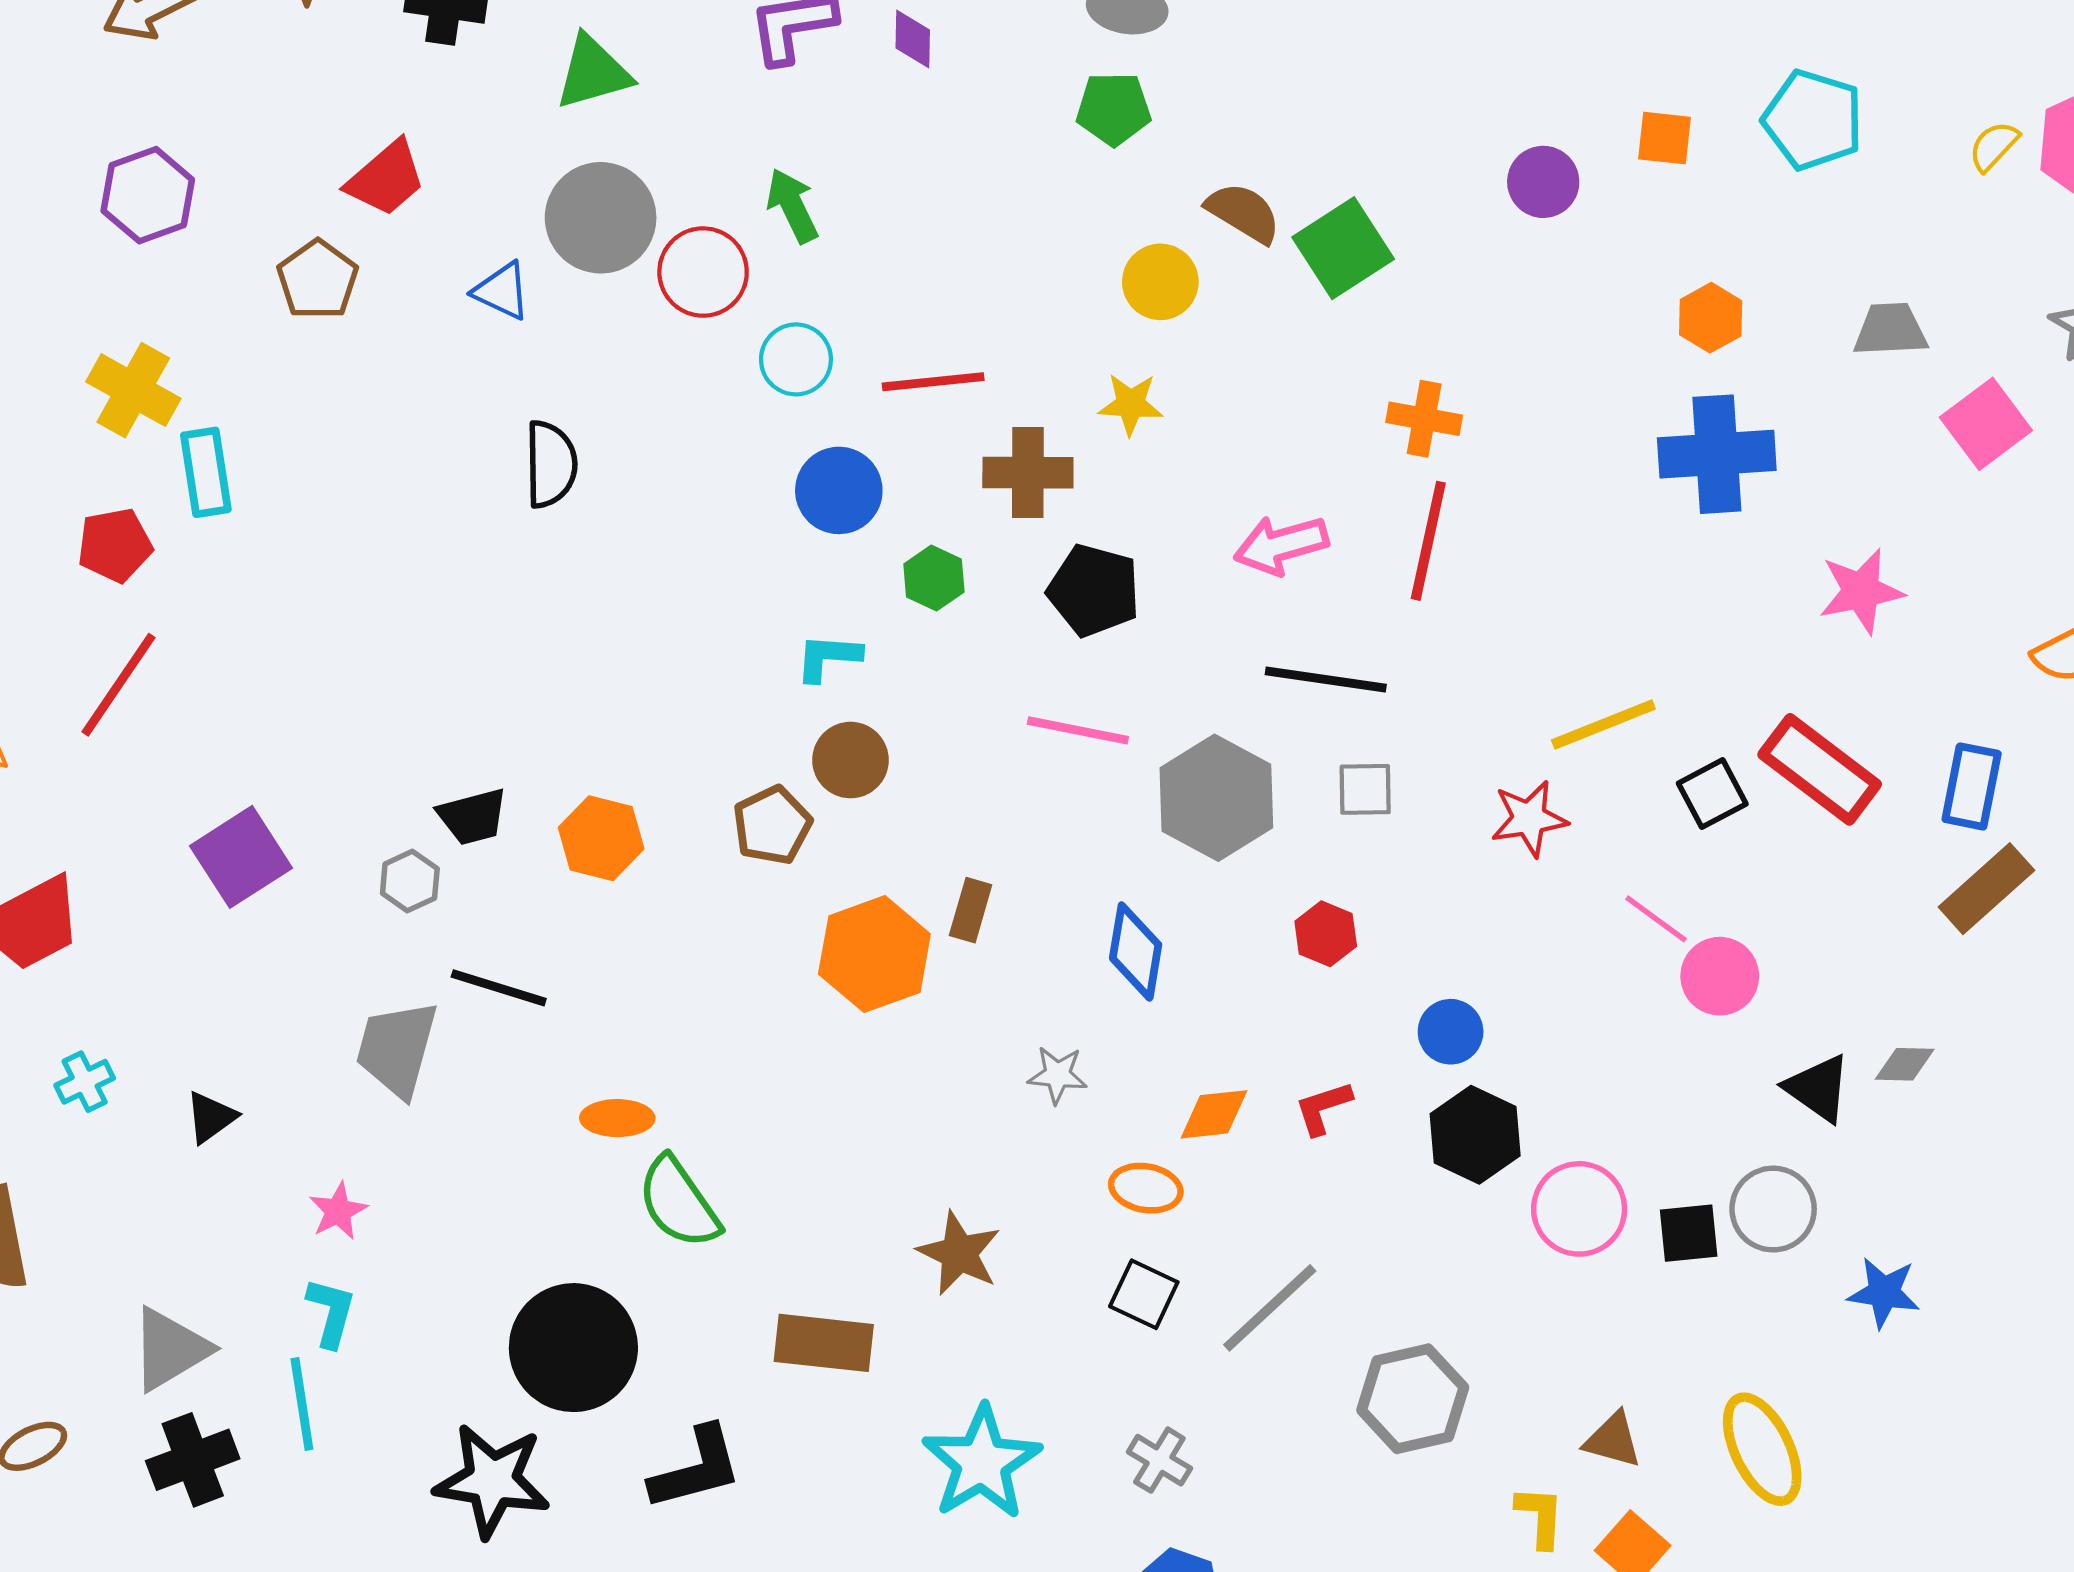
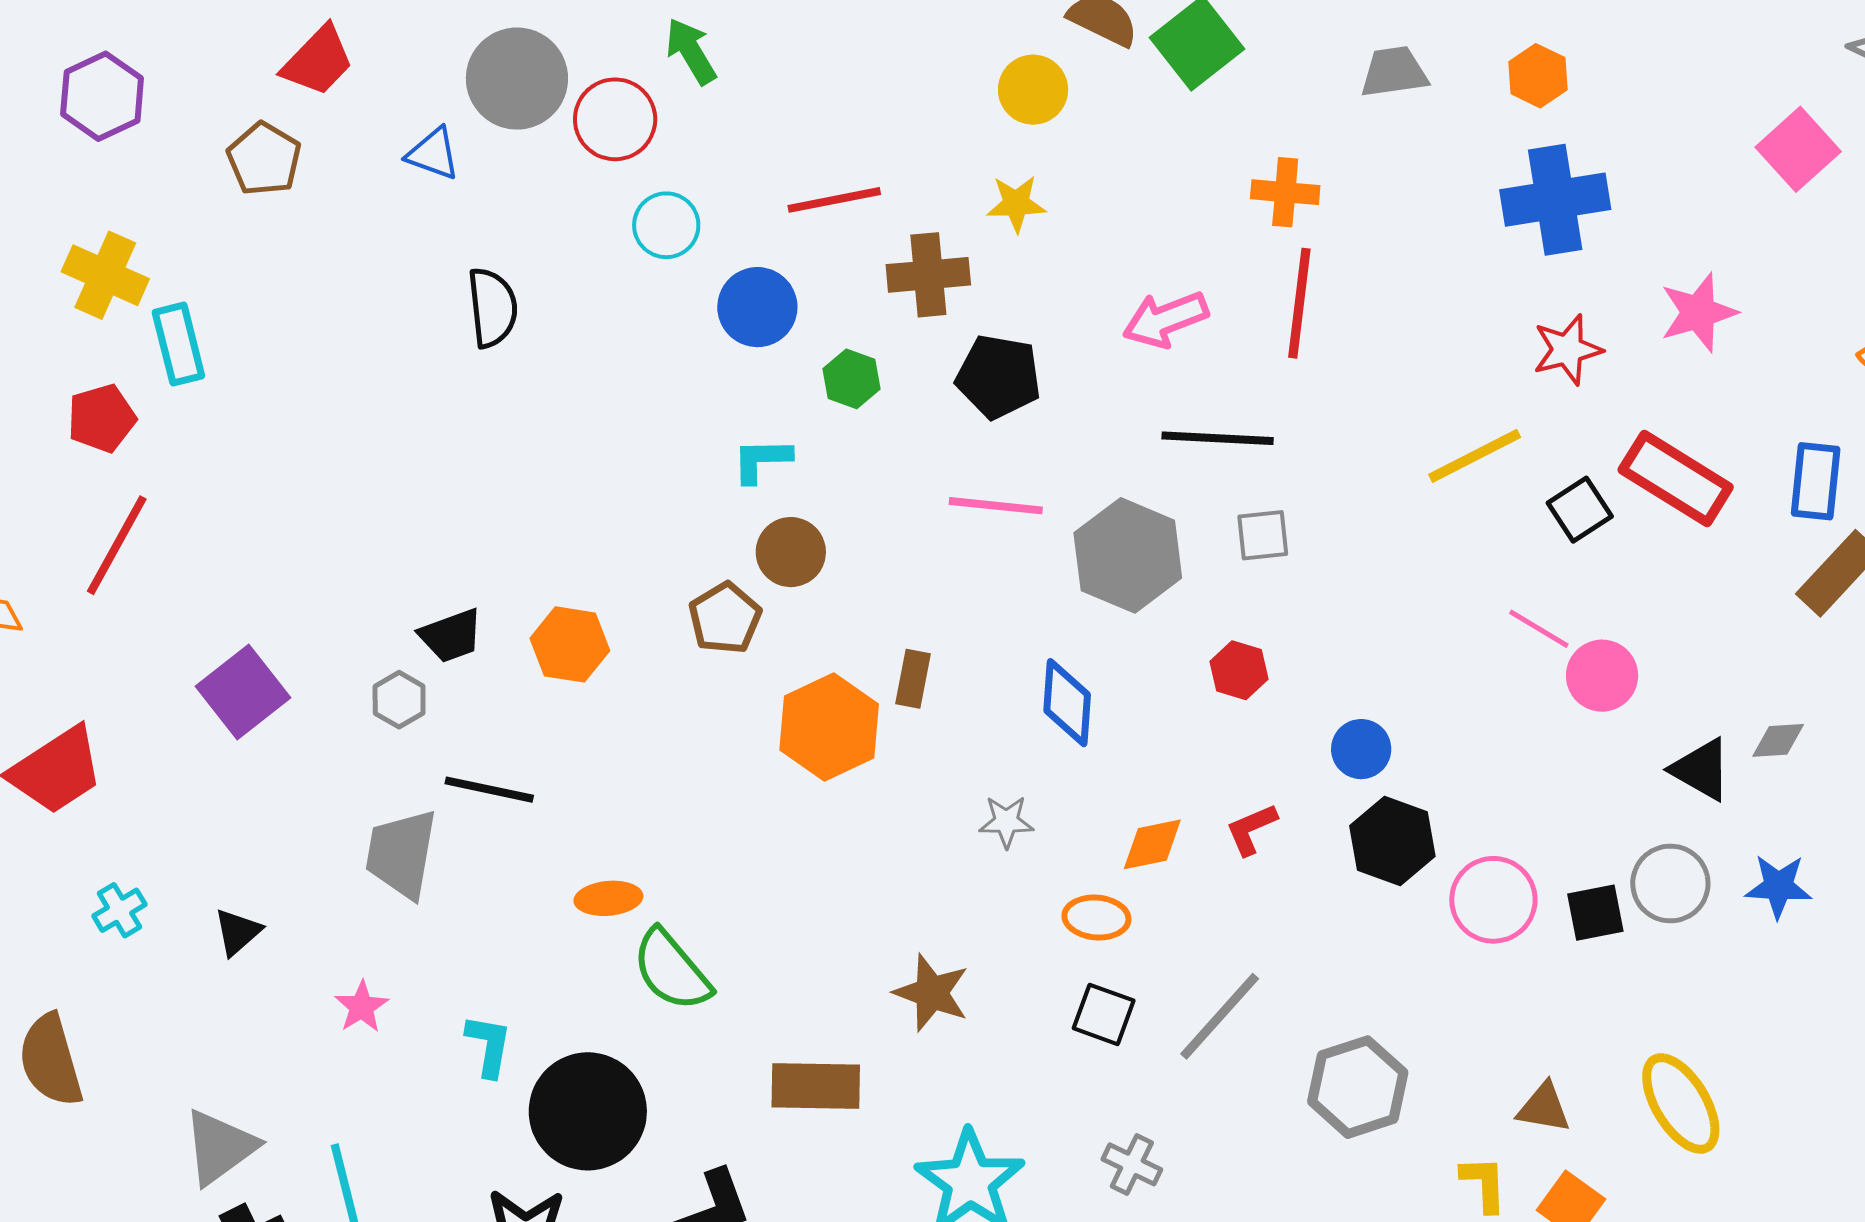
gray trapezoid: (1890, 330) -> (1394, 72), moved
cyan circle: (796, 359) -> (666, 225), moved
red star: (1529, 819) -> (1567, 350), moved
blue star: (1884, 1293) -> (1778, 886), moved
cyan L-shape: (331, 1312) -> (489, 1046), moved

